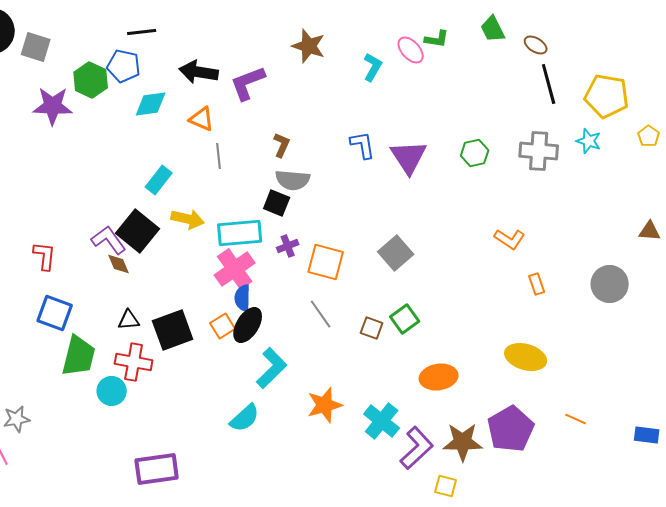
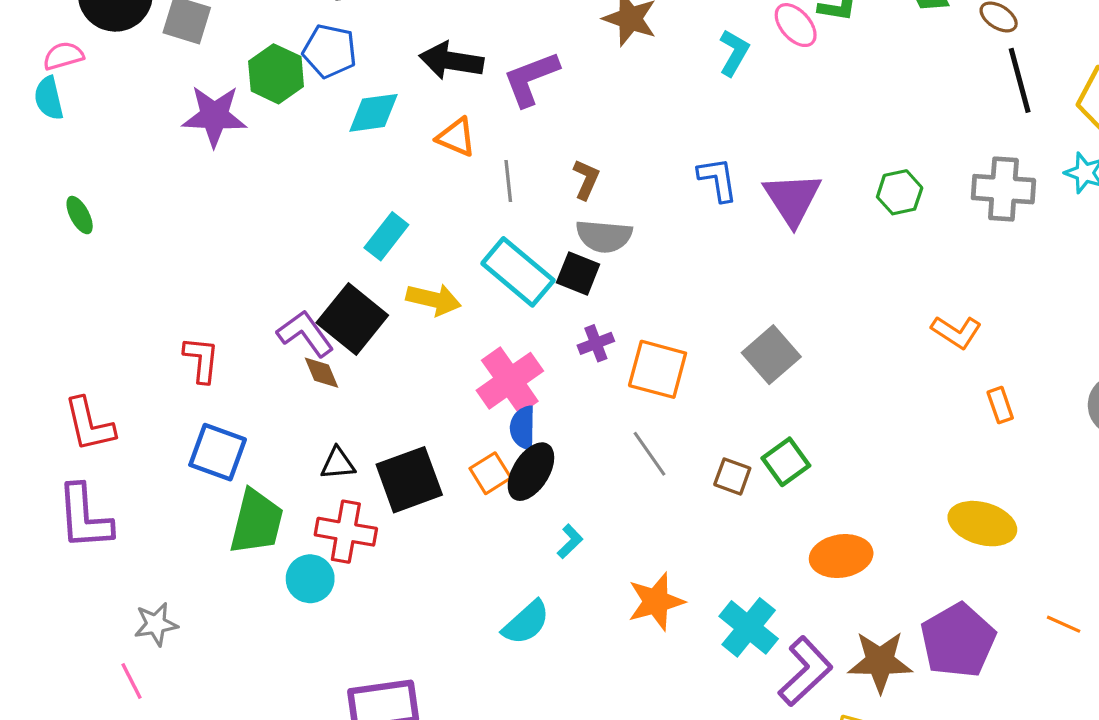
gray line: (219, 156) -> (508, 181), moved
cyan rectangle: (240, 233) -> (518, 272), moved, turned 45
cyan L-shape: (272, 368) -> (570, 541), size x0.5

